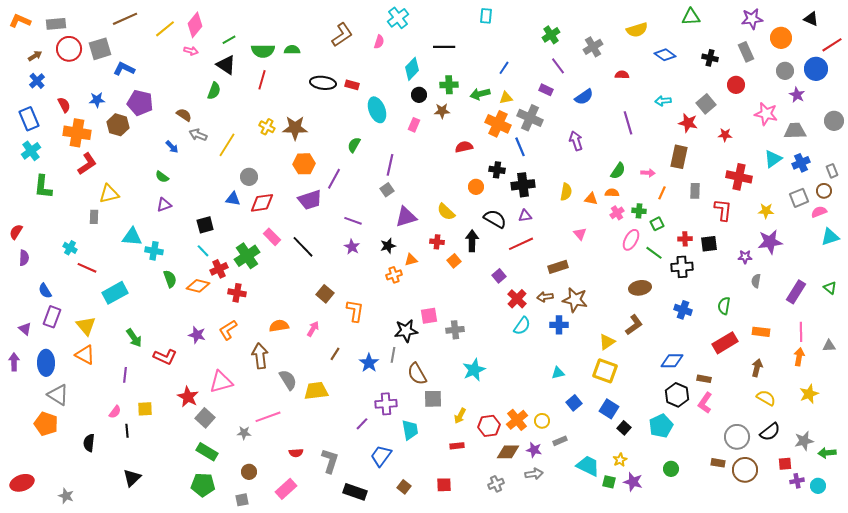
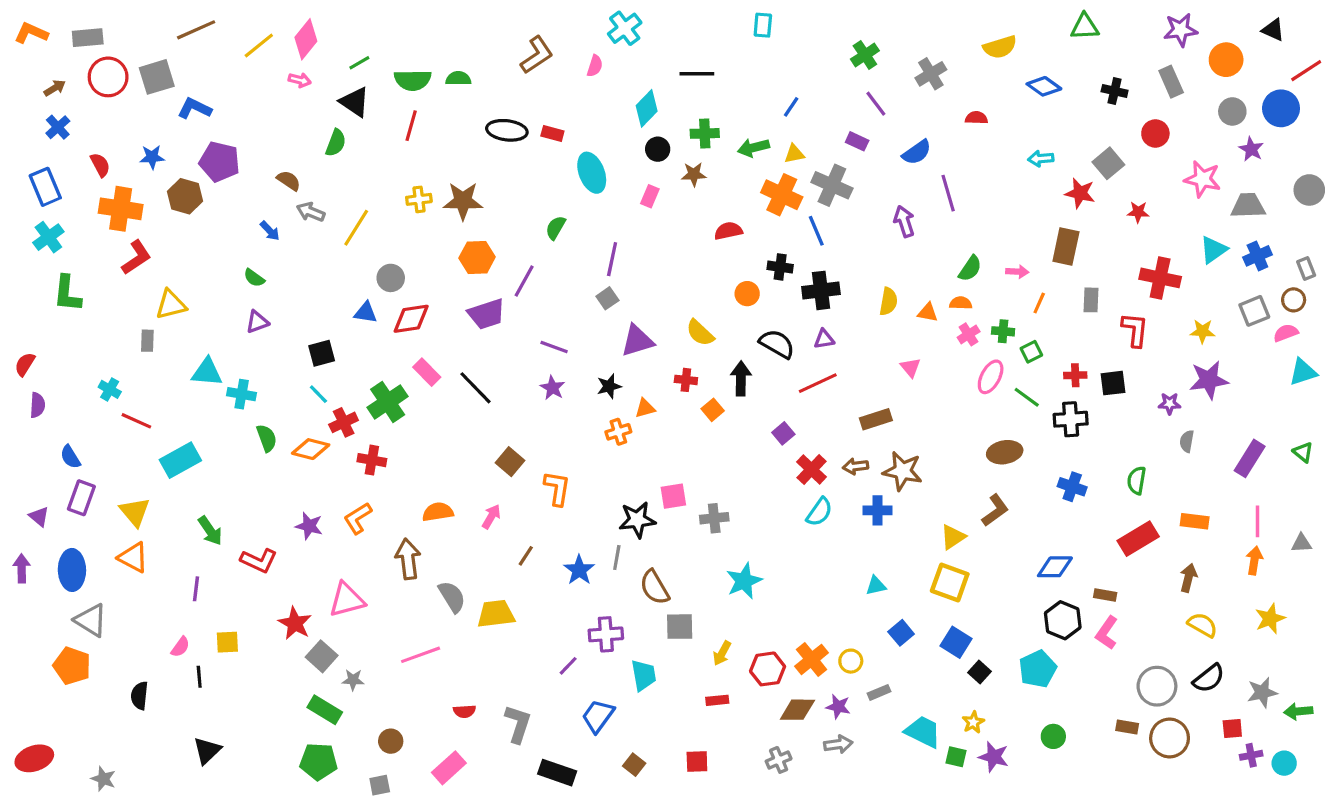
purple line: (628, 123) -> (948, 193), moved
yellow cross: (267, 127) -> (419, 199), turned -35
gray star: (244, 433) -> (353, 680), moved

